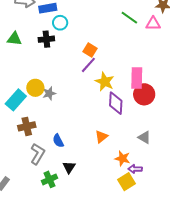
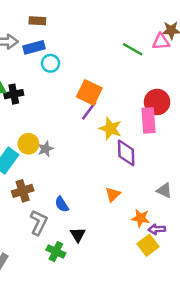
pink triangle: (153, 24) -> (161, 42), moved
black cross: (46, 39) -> (14, 94), moved
orange square: (90, 50) -> (89, 92), size x1.5
red circle: (144, 94) -> (157, 102), moved
green cross: (50, 179) -> (56, 252), turned -35

